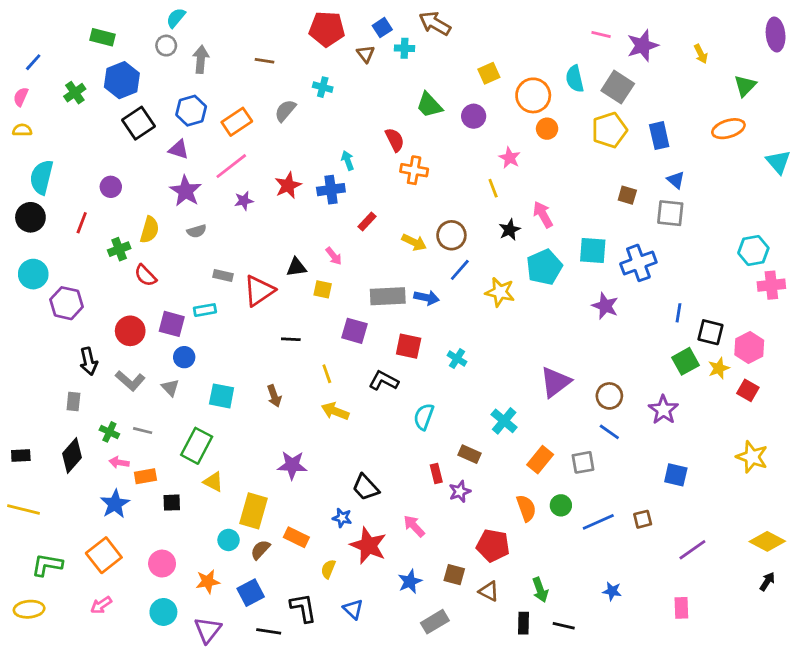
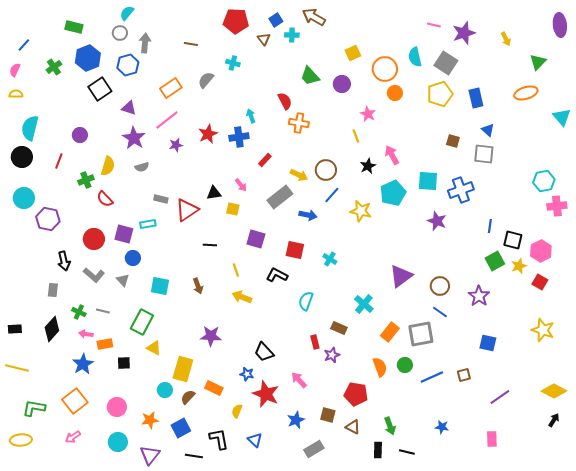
blue hexagon: (191, 111) -> (128, 65), moved
gray rectangle: (388, 296) -> (280, 197), moved, turned -35
gray square: (583, 462) -> (421, 334), size x1.5

